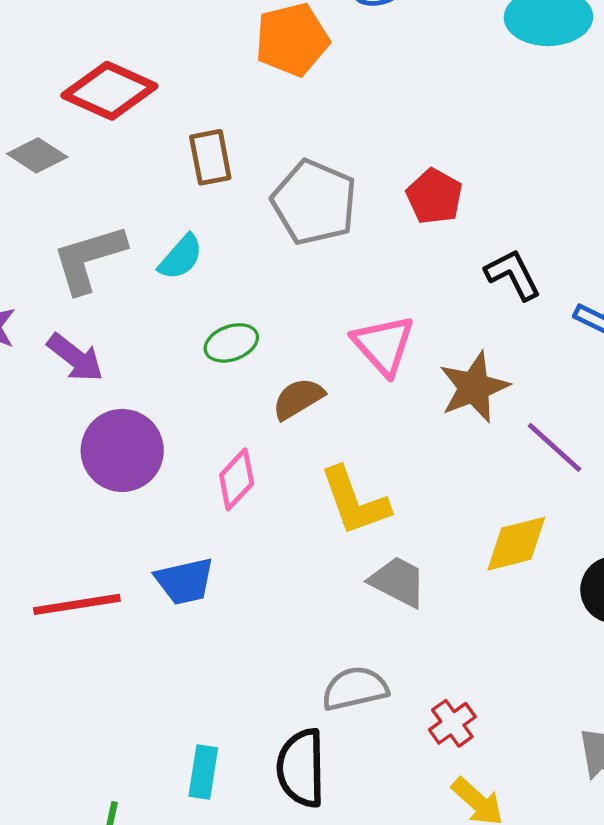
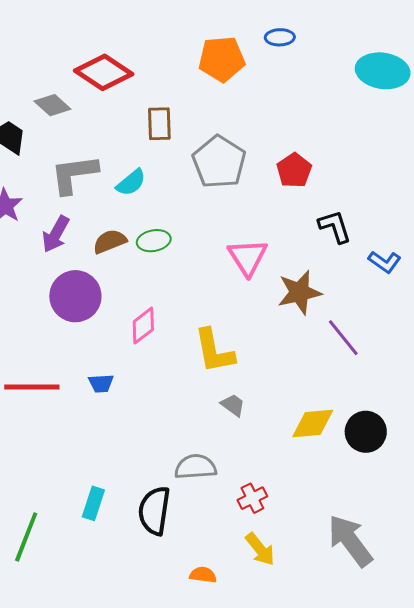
purple arrow: (75, 358) -> (56, 234), turned 72
brown semicircle: (298, 399) -> (110, 241), moved
yellow diamond: (516, 544) -> (313, 423), moved
blue trapezoid: (185, 581) -> (101, 383), size x0.7
gray trapezoid: (398, 582) -> (233, 405), size x0.7

